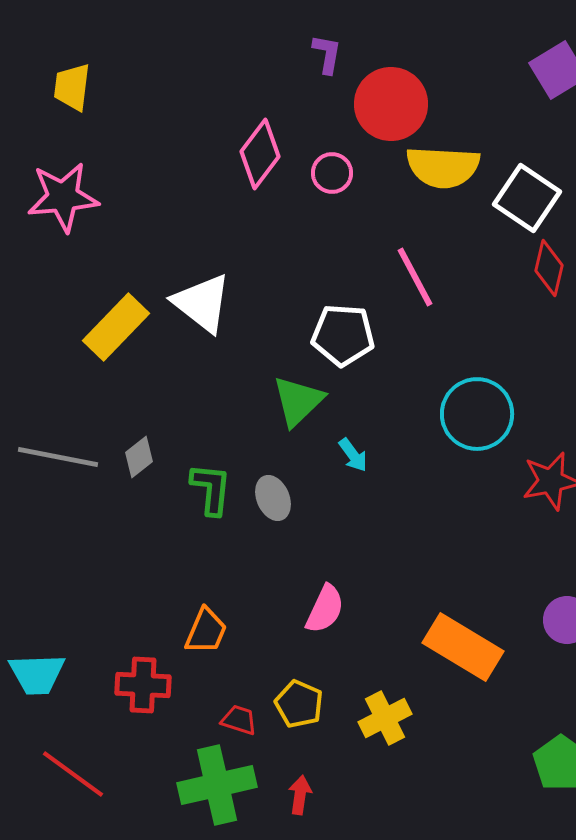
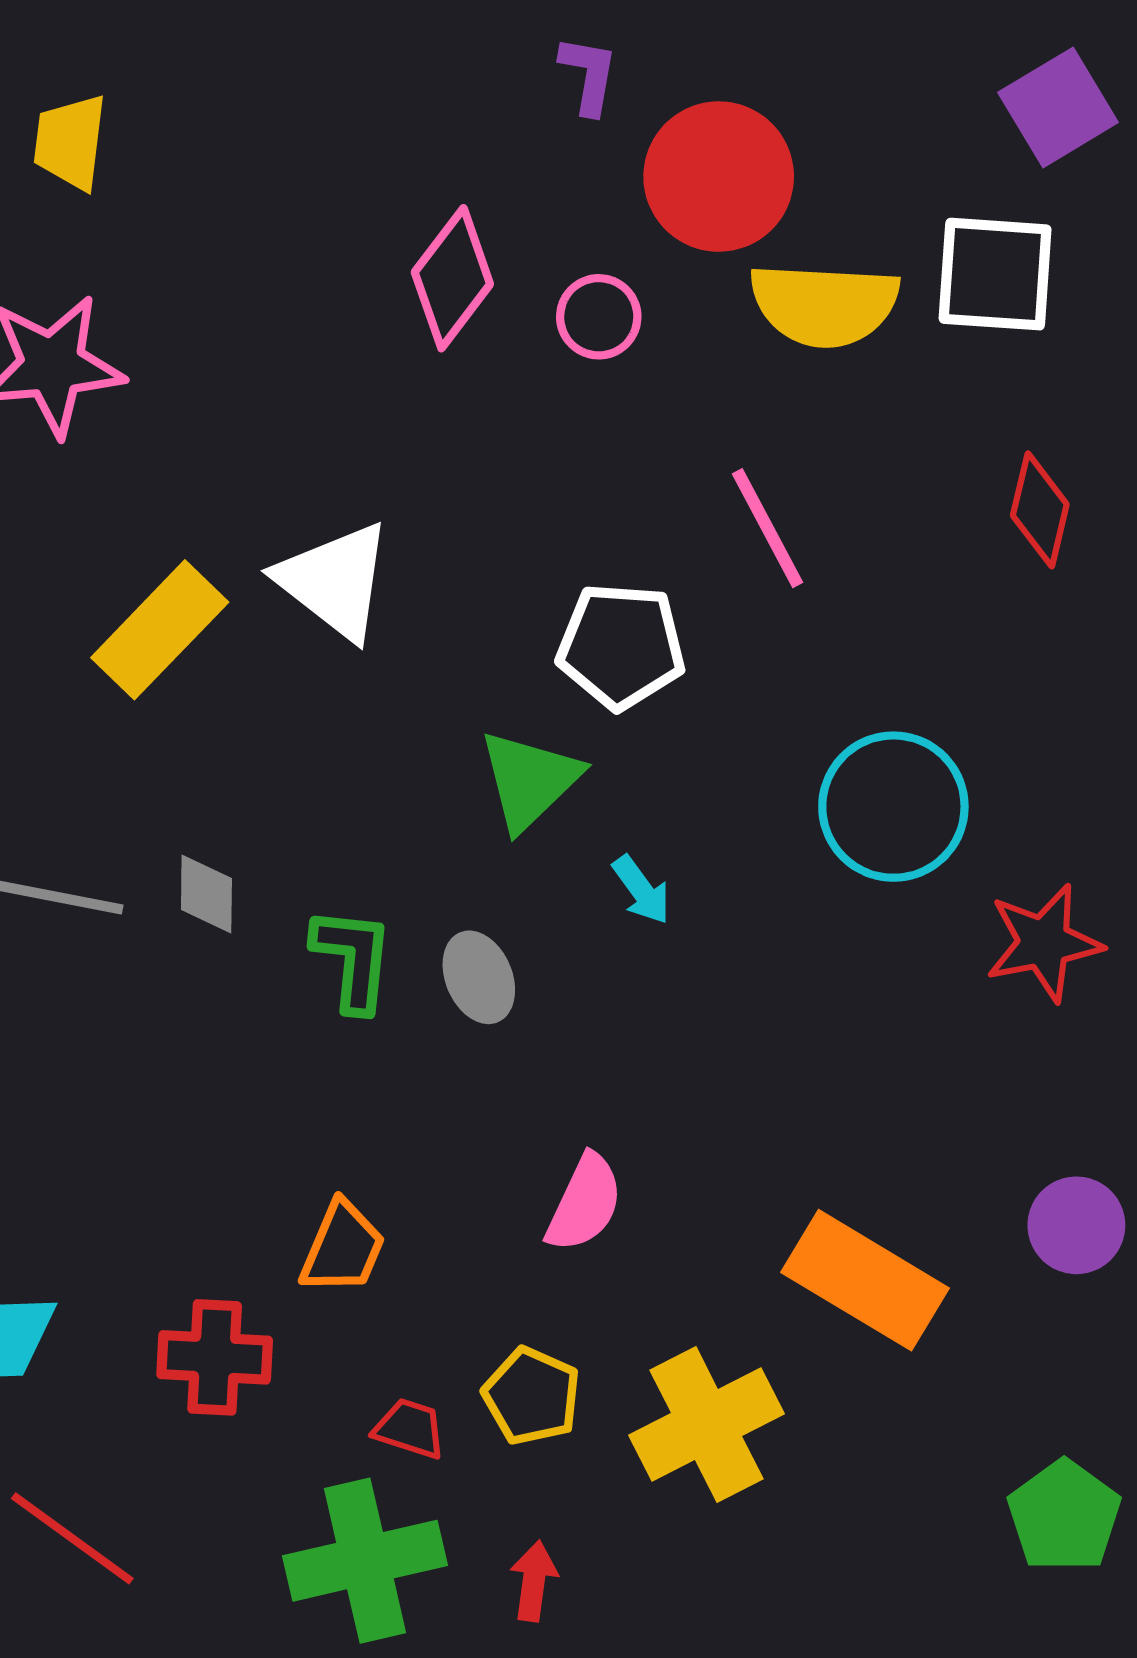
white square: (527, 198) -> (995, 274), moved, turned -30
gray diamond: (139, 457) -> (206, 894), turned -51
yellow cross: (385, 718) -> (706, 1424), size x1.4

